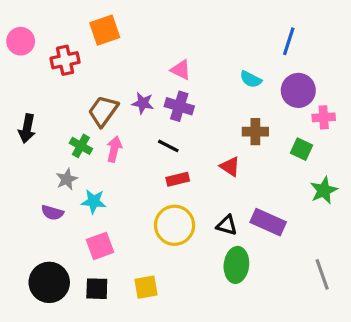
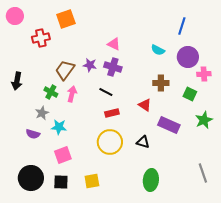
pink circle: (21, 41) -> (15, 16), moved
purple rectangle: (268, 222) -> (169, 125), moved
green ellipse: (236, 265) -> (151, 180), moved

